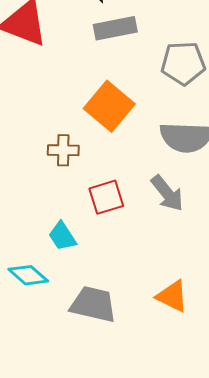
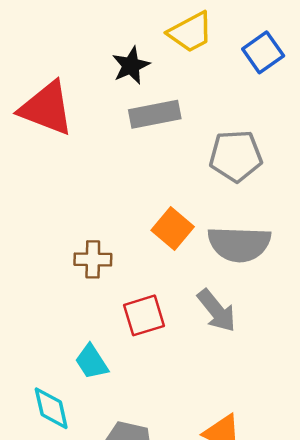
orange square: (109, 106) -> (173, 229), moved, size x0.7
cyan diamond: (28, 275) -> (51, 408), turned 36

